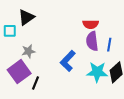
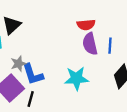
blue L-shape: (68, 61) -> (33, 74), moved, turned -55
cyan star: (97, 72) -> (76, 78), moved

